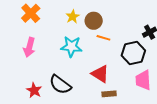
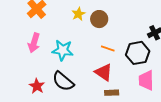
orange line: (103, 38) -> (108, 48), moved
cyan star: (71, 47) -> (63, 50), moved

